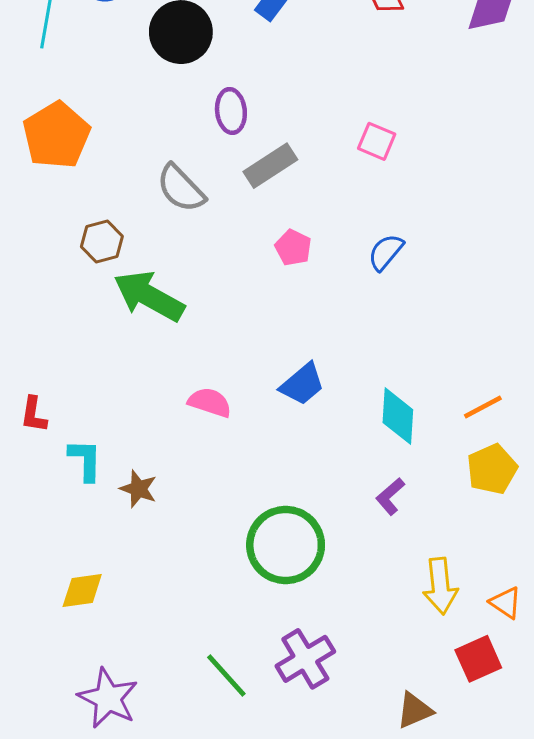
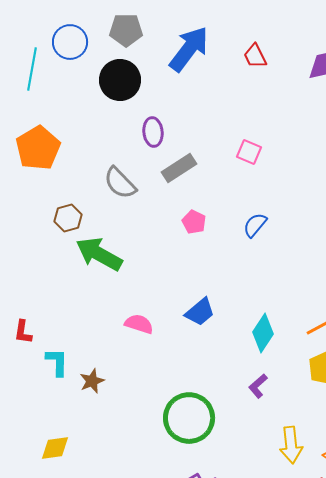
cyan diamond: (398, 416) -> (263, 333), turned 30
brown star: (138, 489) -> (92, 381), turned 30

